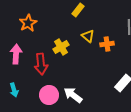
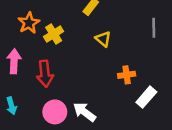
orange cross: (107, 44) -> (127, 75), moved
yellow cross: (61, 47) -> (54, 34), moved

